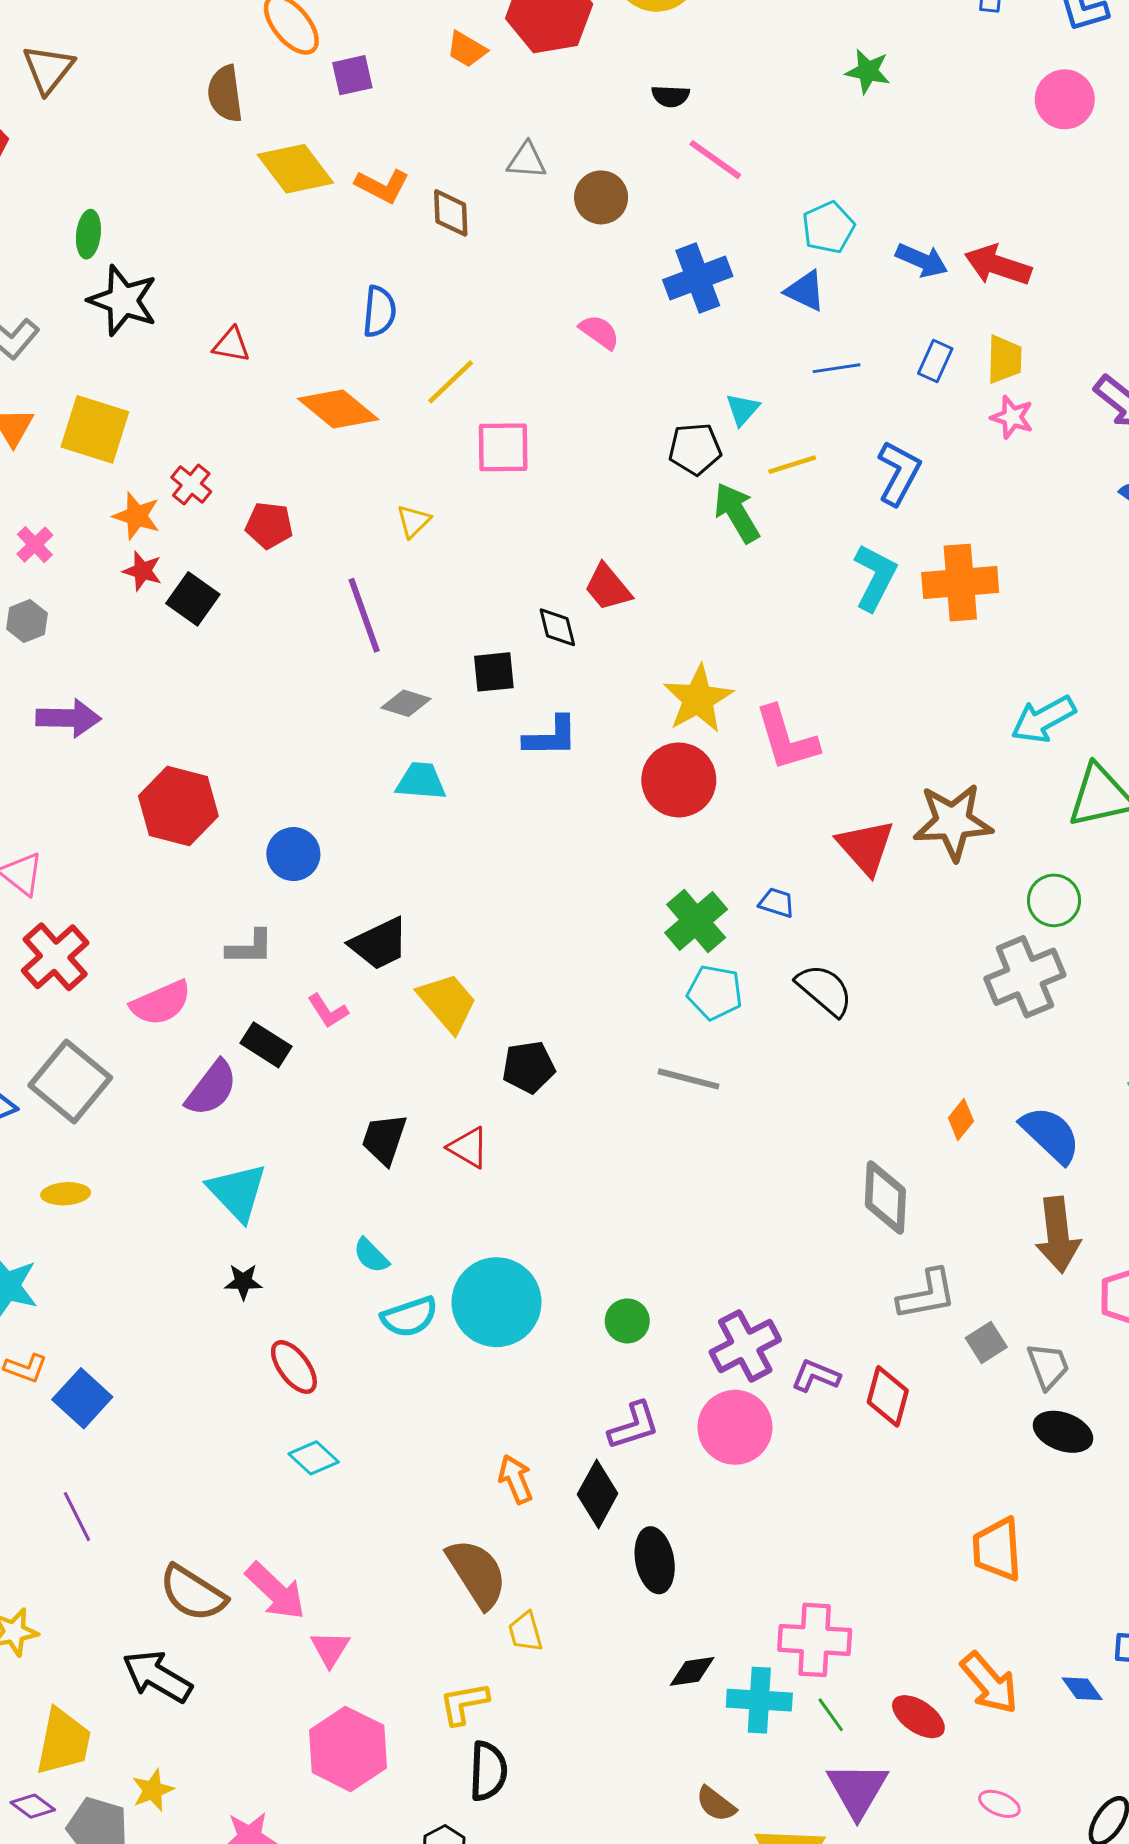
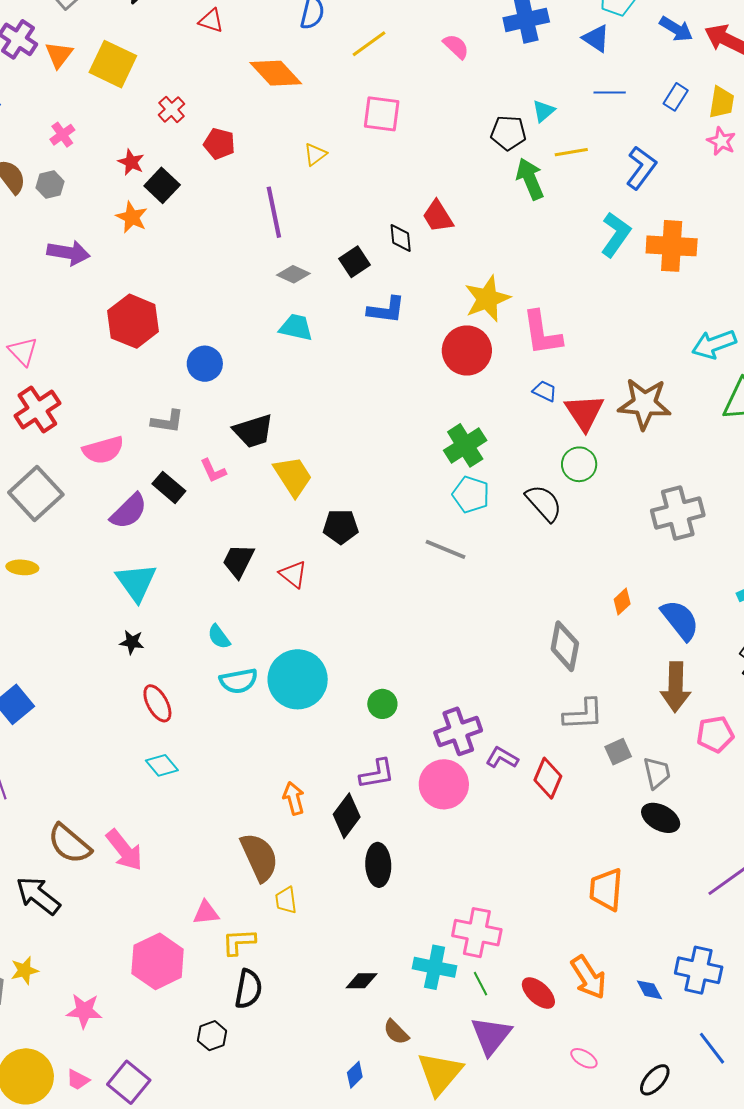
yellow line: (451, 382) -> (369, 44), moved
orange star: (137, 516) -> (132, 217), moved
black square: (494, 672) -> (354, 262), turned -36
green circle: (1054, 900) -> (579, 464), moved
blue trapezoid: (777, 903) -> (545, 391), moved
pink triangle: (330, 1649) -> (206, 913), moved, turned 44
black diamond: (692, 1671) -> (361, 981), moved

